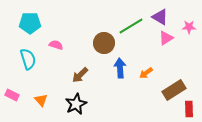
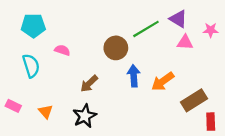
pink triangle: (166, 38) -> (185, 42), turned 35
orange arrow: (146, 73) -> (163, 81), size x1.5

